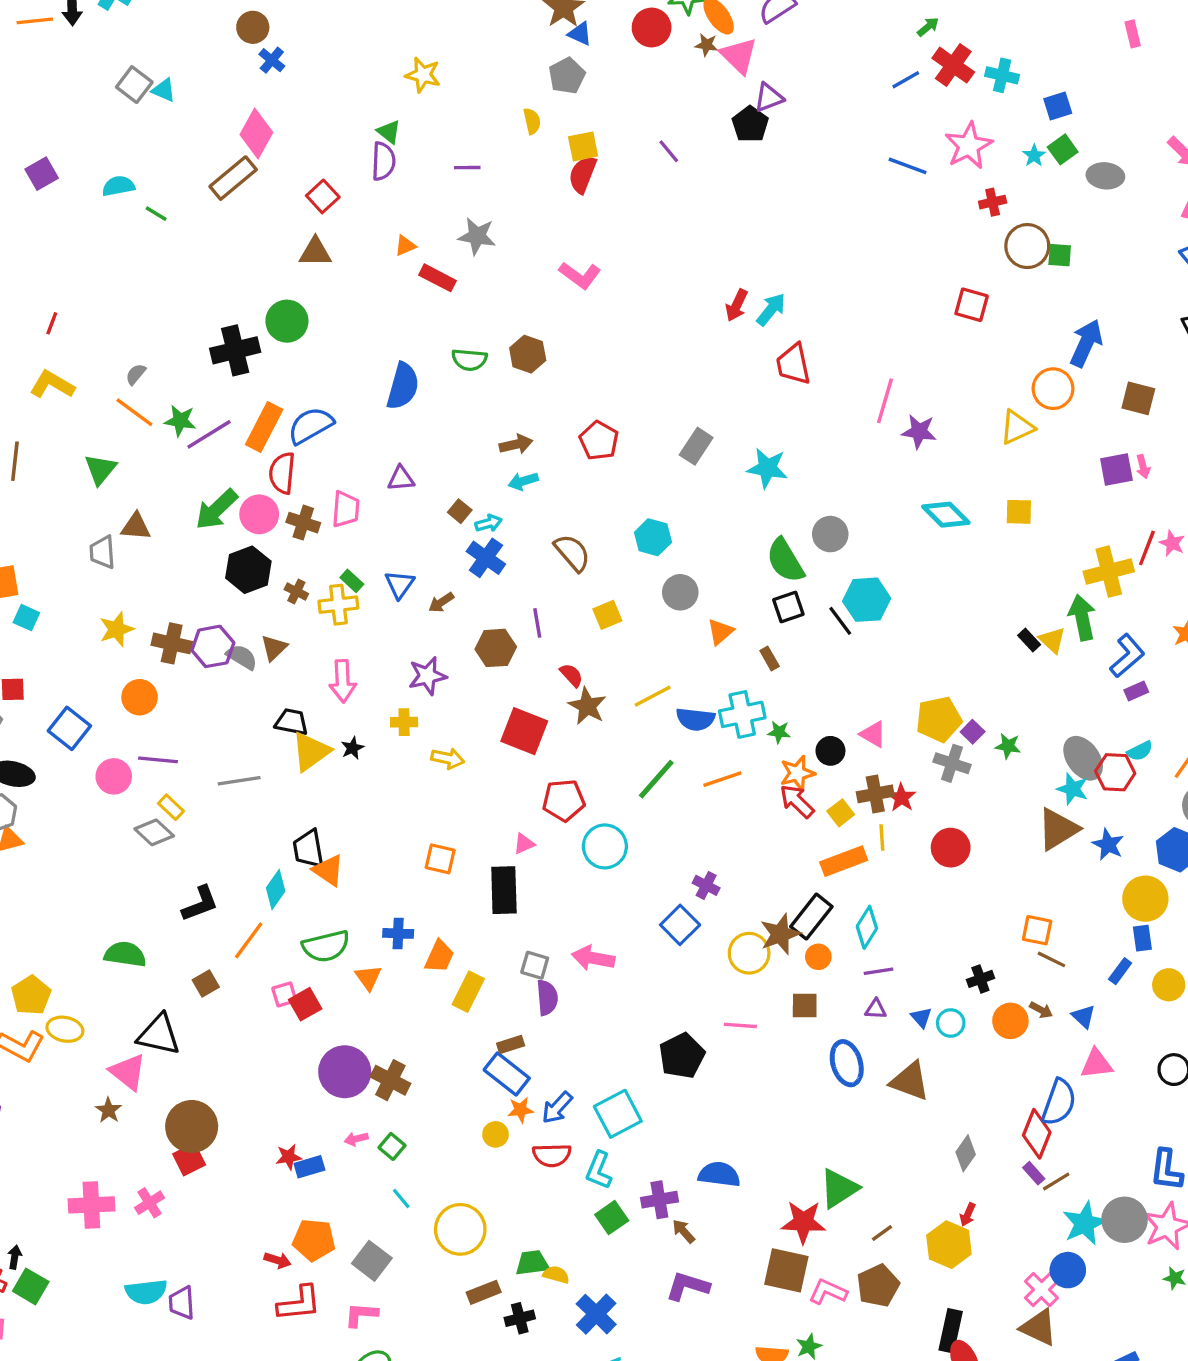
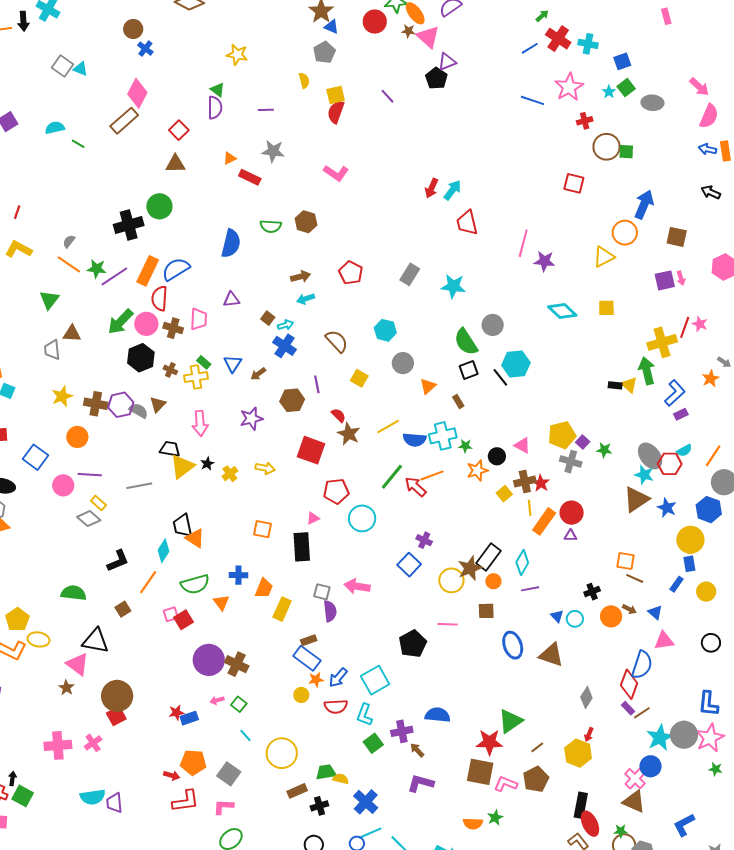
yellow square: (607, 615) -> (359, 378), turned -36
black rectangle: (1029, 640) -> (615, 385), turned -40
yellow cross: (404, 722) -> (230, 474), moved, turned -35
red arrow: (797, 801) -> (415, 487), moved
orange rectangle: (844, 861) -> (544, 521), moved, turned -32
purple triangle: (876, 1009) -> (571, 536), moved

